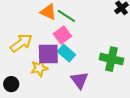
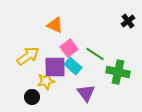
green line: (66, 16) -> (95, 54), moved
black circle: (11, 84) -> (32, 97), moved

